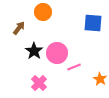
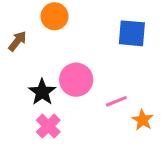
black star: (34, 51) -> (42, 92), moved
pink line: (74, 67) -> (116, 101), moved

